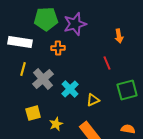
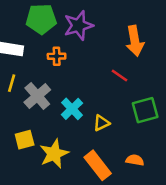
orange arrow: (119, 36) -> (135, 41), size x1.6
red line: (107, 63) -> (119, 75), turned -32
yellow star: (56, 124) -> (54, 154), size x1.6
orange semicircle: (128, 129) -> (135, 160), moved

